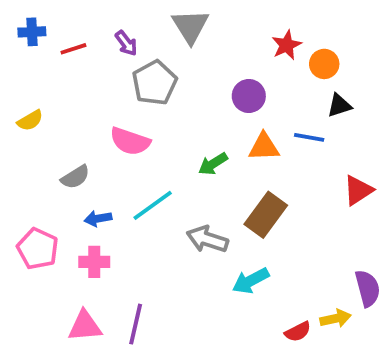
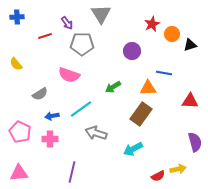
red line: (73, 49) -> (45, 36), moved
gray pentagon: (155, 83) -> (82, 44), turned 30
black triangle: (339, 105) -> (190, 45), moved
yellow semicircle: (30, 120) -> (16, 64), turned 80
orange triangle: (264, 147) -> (148, 88), moved
red triangle: (358, 190) -> (190, 101), turned 36
gray arrow: (207, 239) -> (96, 133), moved
purple semicircle: (368, 288) -> (195, 142), moved
pink triangle: (85, 326) -> (19, 173), moved

